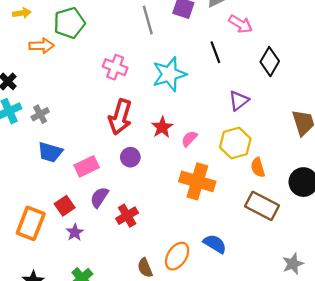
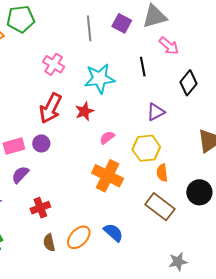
red star: (162, 127) -> (84, 111), moved
purple circle: (130, 157) -> (41, 143), moved
red cross: (127, 216) -> (40, 208), moved

